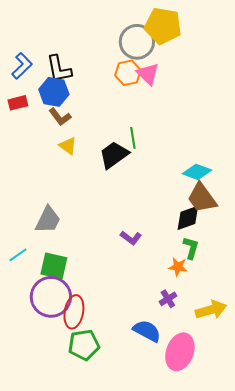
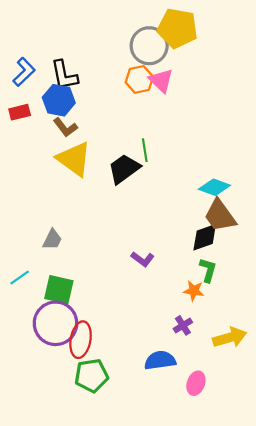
yellow triangle: (68, 146) -> (74, 159), size x1.8
gray trapezoid: (48, 220) -> (52, 239), size x0.7
blue semicircle: (147, 331) -> (160, 360), turned -36
pink ellipse: (180, 352) -> (196, 383), size x0.6

